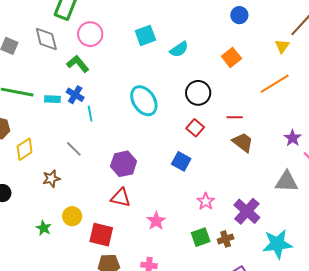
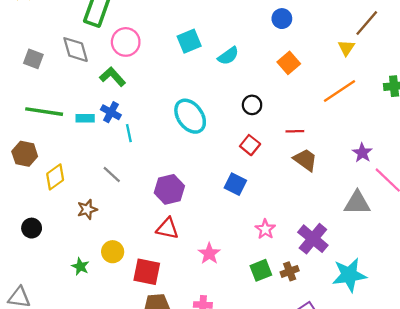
blue circle: (239, 15) -> (282, 19), moved
black circle: (198, 93) -> (252, 105), size x0.7

